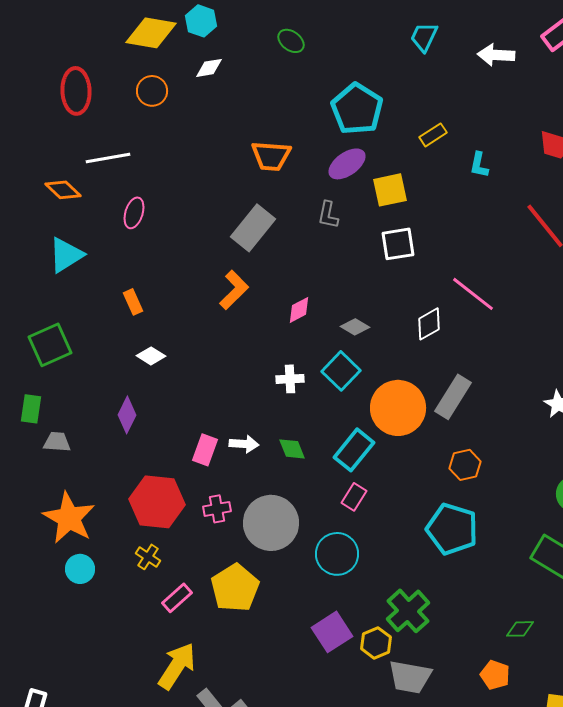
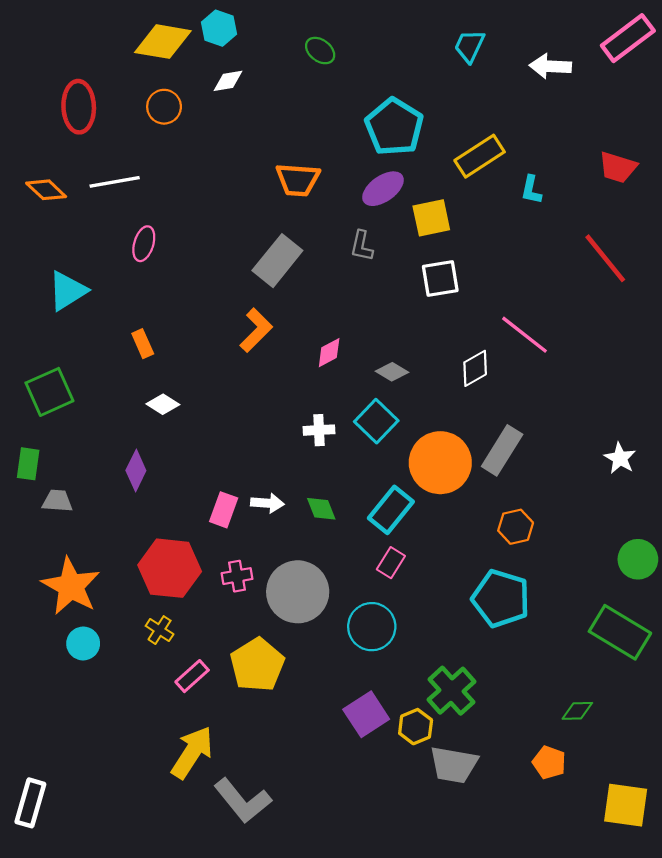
yellow rectangle: (433, 135) -> (480, 156), size x1.6
orange diamond: (63, 190) -> (46, 190), moved

